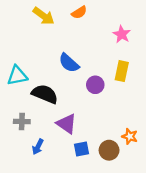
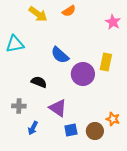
pink star: (122, 34) -> (113, 22), moved
cyan triangle: (17, 76) -> (15, 44), moved
purple circle: (95, 85) -> (83, 74), size x1.5
black semicircle: (45, 94) -> (39, 82), size x0.7

